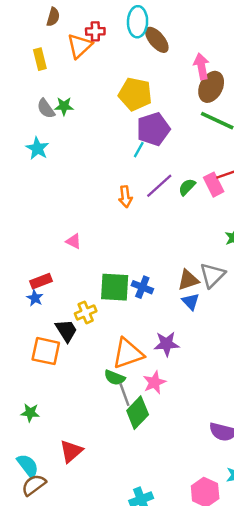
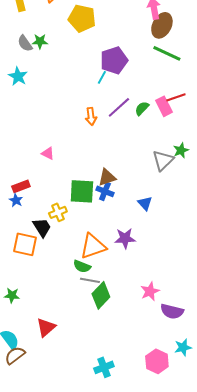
yellow pentagon: (135, 94) -> (82, 18), moved
gray triangle: (212, 275) -> (163, 160), moved
brown triangle: (188, 280) -> (107, 177), moved
pink star: (154, 382) -> (150, 291), moved
gray line: (124, 394) -> (90, 280), turned -60

